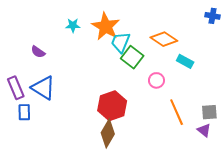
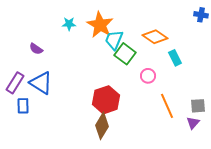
cyan rectangle: (185, 61) -> (175, 58), turned 35
purple rectangle: (16, 88) -> (15, 83), turned 55
purple triangle: (204, 130) -> (193, 123), turned 32

